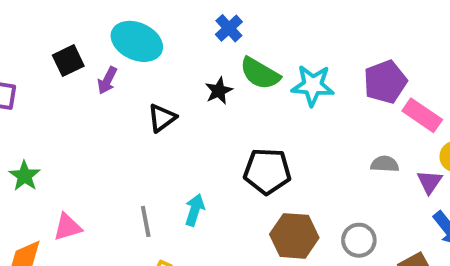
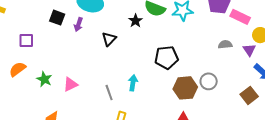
black square: (68, 61) -> (57, 18), turned -35
pink triangle: (67, 227) -> (70, 84), moved
gray circle: (359, 240) -> (209, 81), moved

